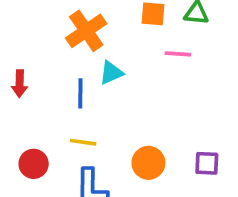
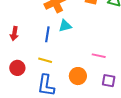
pink line: (178, 54) -> (99, 56), moved
red arrow: (20, 84) -> (14, 34), moved

